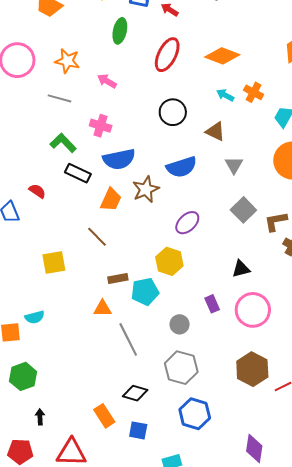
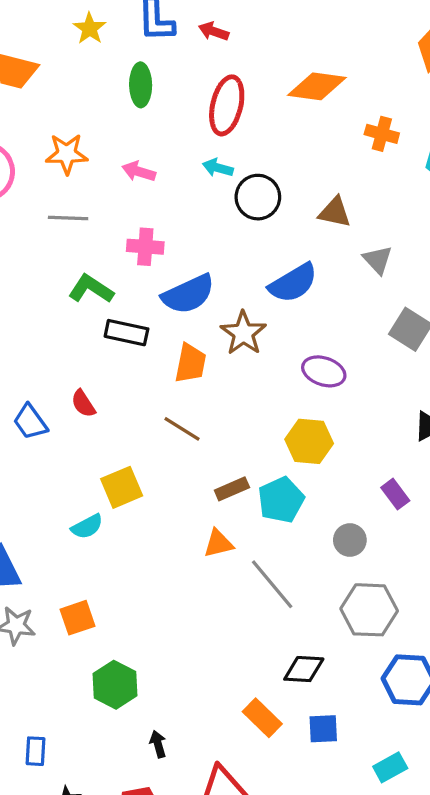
cyan arrow: (225, 95) -> (218, 168), moved
red semicircle: (37, 191) -> (83, 404), moved, turned -144
purple ellipse: (187, 223) -> (324, 371), turned 75
cyan semicircle: (35, 317) -> (87, 527), moved

